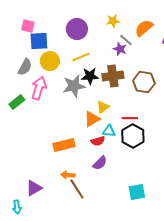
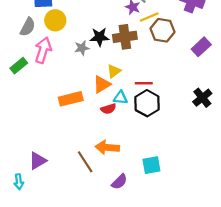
yellow line: (81, 57) -> (149, 17), moved
brown hexagon: (144, 82) -> (162, 30), moved
gray star: (74, 86) -> (82, 48), size x0.6
orange rectangle: (64, 145) -> (71, 99), moved
purple semicircle: (100, 163) -> (119, 182), moved
orange arrow: (68, 175) -> (107, 147), moved, size x1.5

